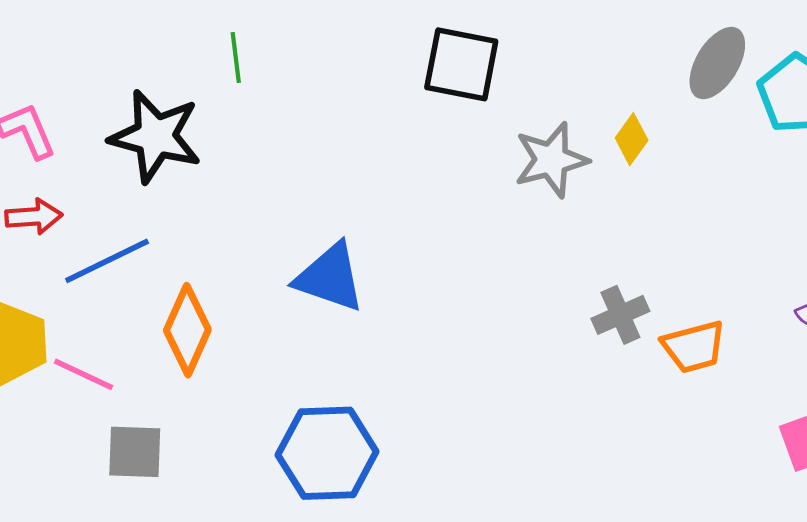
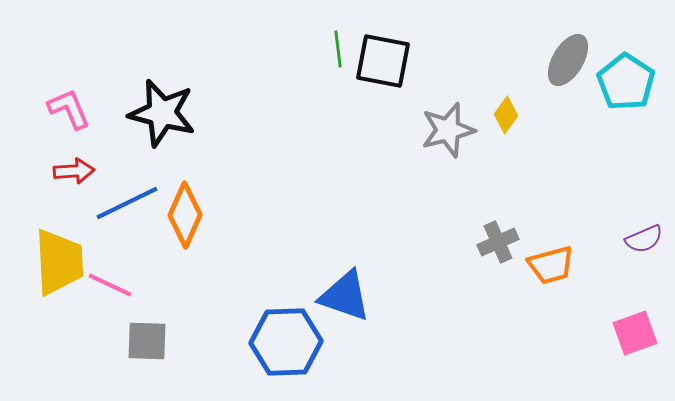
green line: (236, 57) -> (338, 49), moved
blue triangle: (330, 277) -> (345, 296), moved
orange diamond: (187, 330) -> (185, 215), moved

